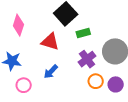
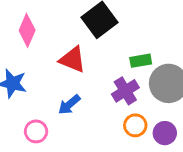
green rectangle: (83, 33) -> (141, 61), moved
pink circle: (24, 85) -> (36, 131), moved

